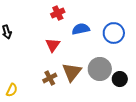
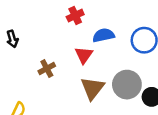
red triangle: (53, 45) -> (84, 55), moved
brown cross: (50, 78) -> (47, 69), moved

